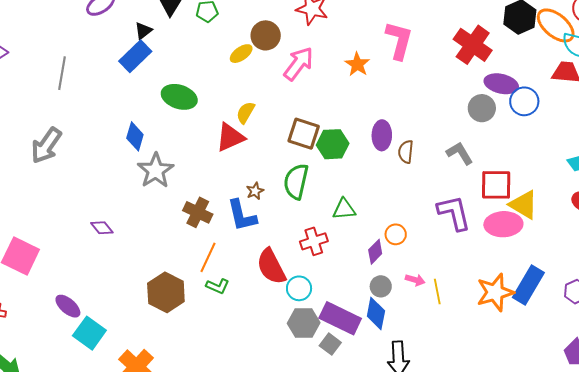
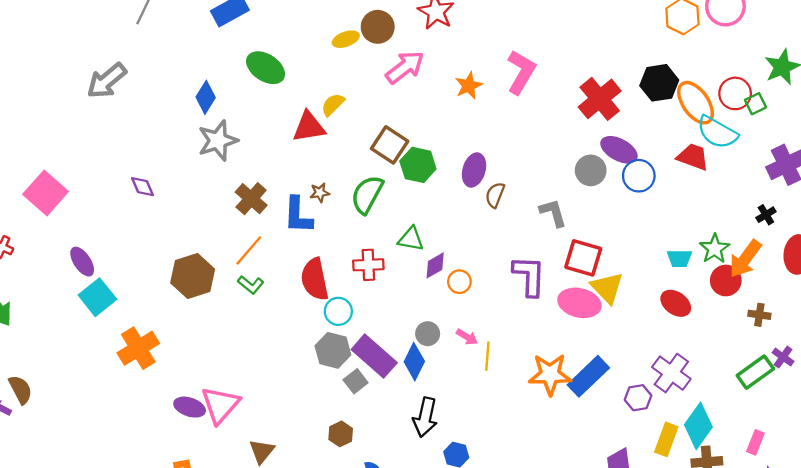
purple diamond: (375, 252) -> (435, 265), moved

